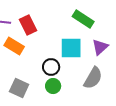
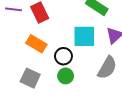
orange rectangle: (14, 46) -> (36, 44), moved

